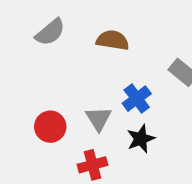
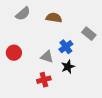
gray triangle: (99, 119) -> (47, 57), turned -40
red circle: (50, 127) -> (14, 53), moved

